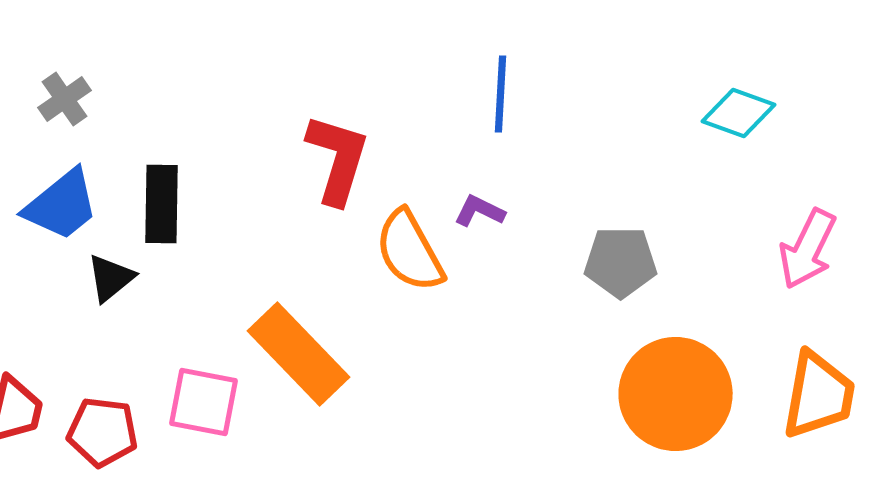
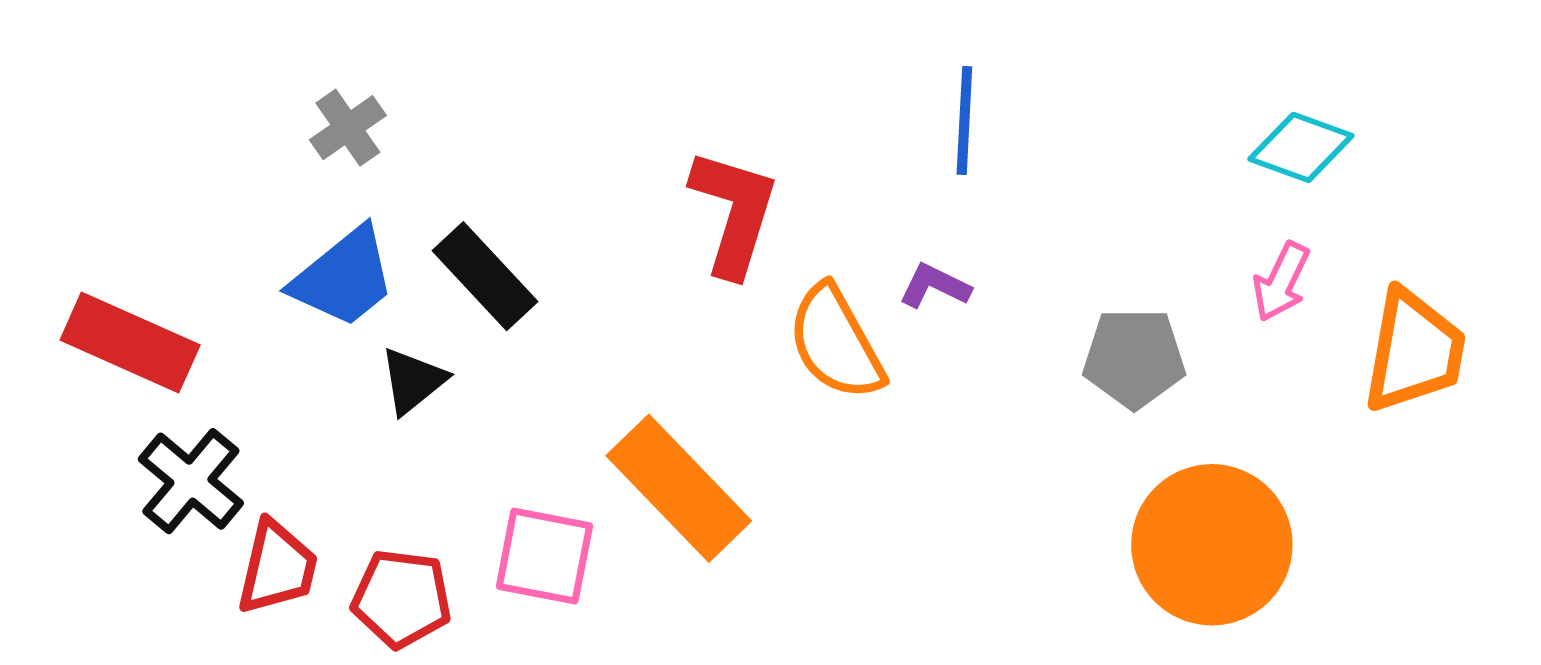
black rectangle: (162, 204) -> (485, 276), turned -44
pink arrow: (808, 249) -> (1281, 282), moved, size x0.7
orange trapezoid: (819, 395) -> (1414, 351), moved

